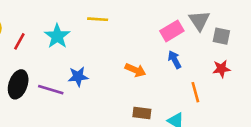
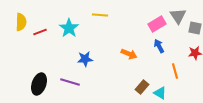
red line: (19, 41) -> (40, 32), turned 40
black ellipse: (18, 84) -> (39, 84), moved
purple line: (51, 90) -> (70, 82), moved
brown rectangle: (142, 113) -> (142, 87), moved, turned -56

